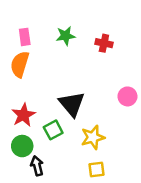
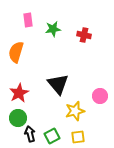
pink rectangle: (25, 37) -> (28, 20), moved
pink circle: (127, 96) -> (100, 96), moved
green square: (53, 130) -> (52, 136), moved

